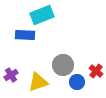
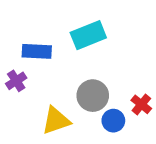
cyan rectangle: (42, 15) -> (88, 35), moved
purple cross: (11, 75) -> (16, 81), moved

